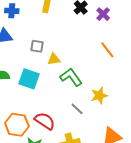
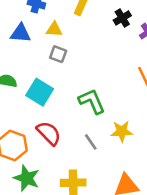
yellow triangle: (54, 59) -> (54, 29), moved
red semicircle: (45, 121) -> (49, 133), moved

